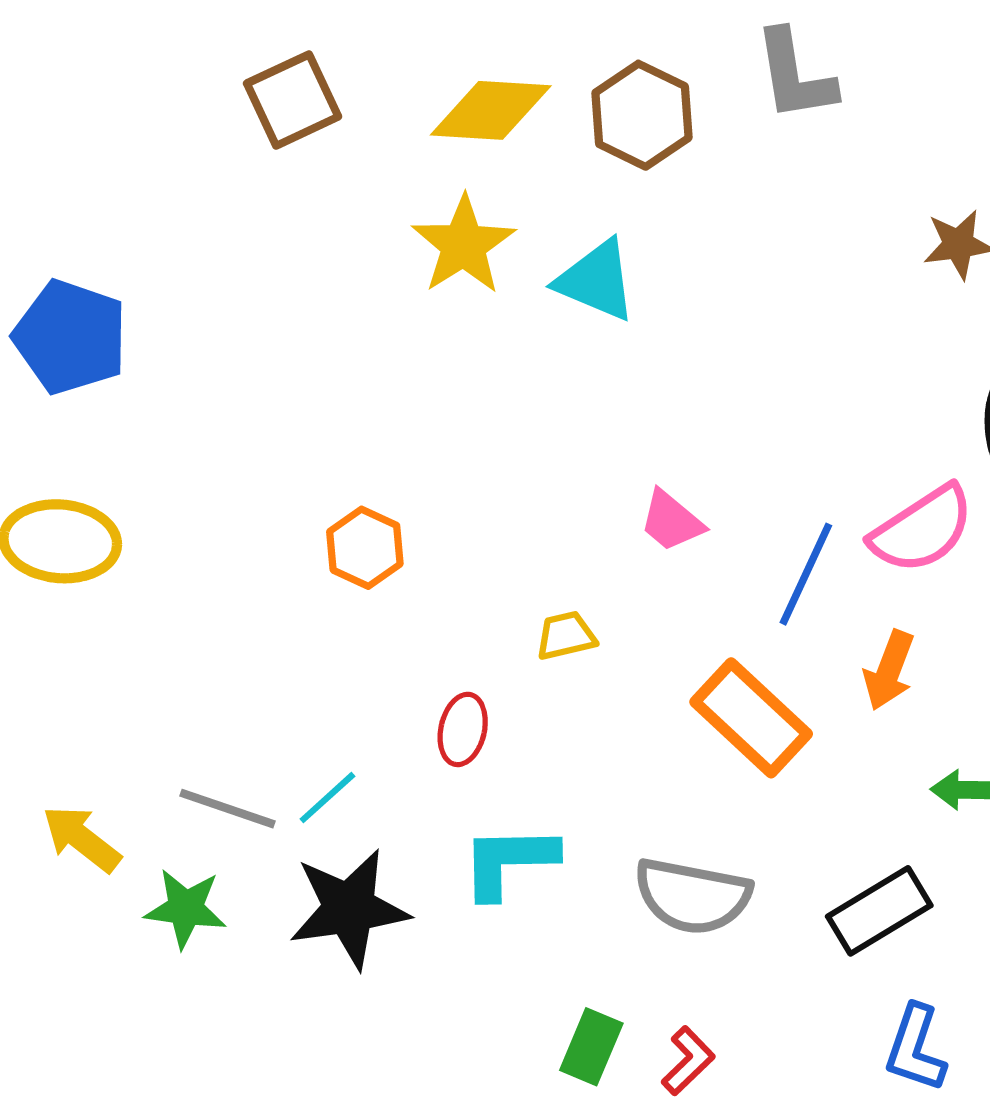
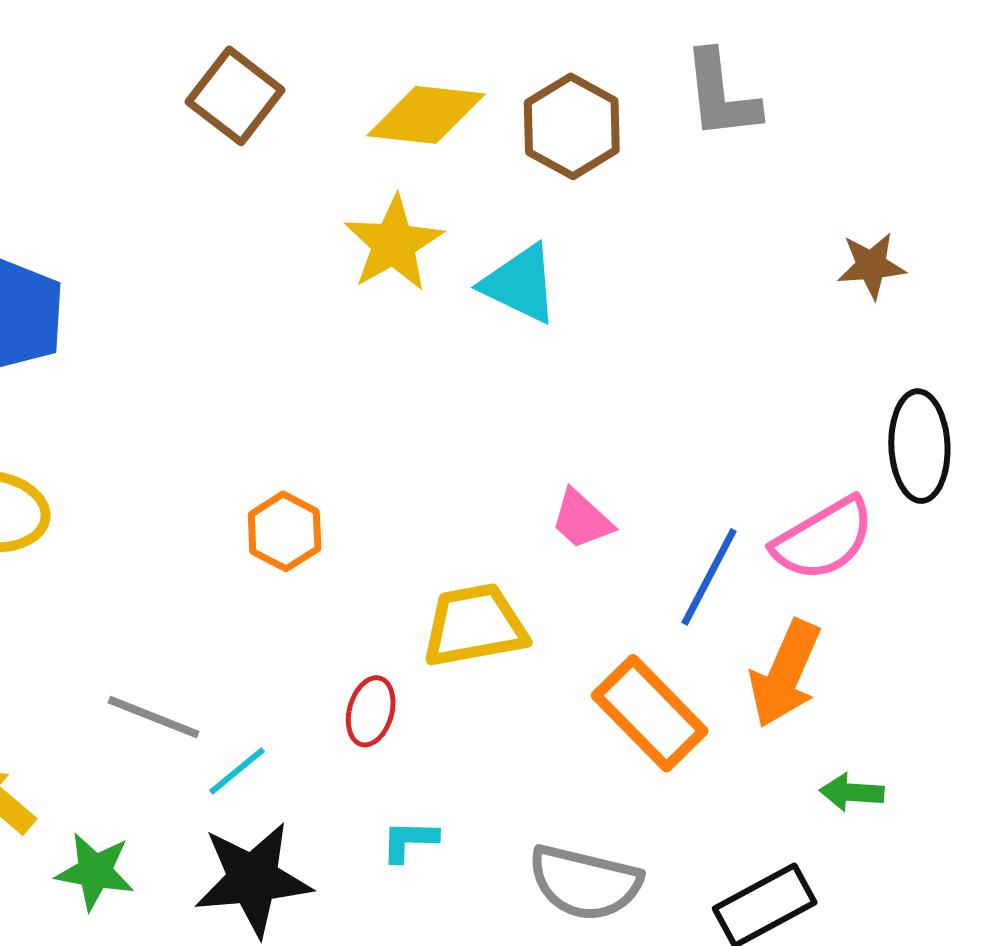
brown square: (293, 100) -> (235, 96), turned -30
yellow trapezoid: (566, 636) -> (475, 625), size x1.8
orange arrow: (889, 670) -> (785, 674), size x1.4
gray line: (227, 809) -> (154, 717), moved
cyan L-shape: (509, 861) -> (409, 841), size x0.6

